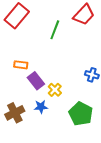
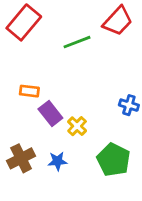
green line: (55, 30) -> (77, 42), turned 48
blue star: (41, 107) -> (57, 161), moved

